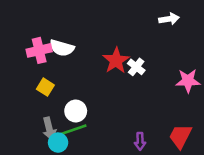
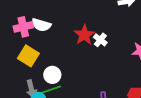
yellow square: (45, 87) -> (28, 56), size x1.5

